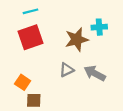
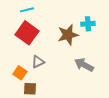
red square: (30, 37) -> (27, 33), turned -35
gray triangle: (67, 70) -> (38, 62), moved

